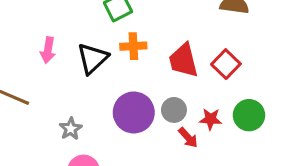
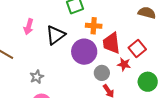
orange cross: (133, 46) -> (94, 26), moved
purple circle: (134, 112) -> (84, 52), moved
red star: (211, 119) -> (124, 64), moved

